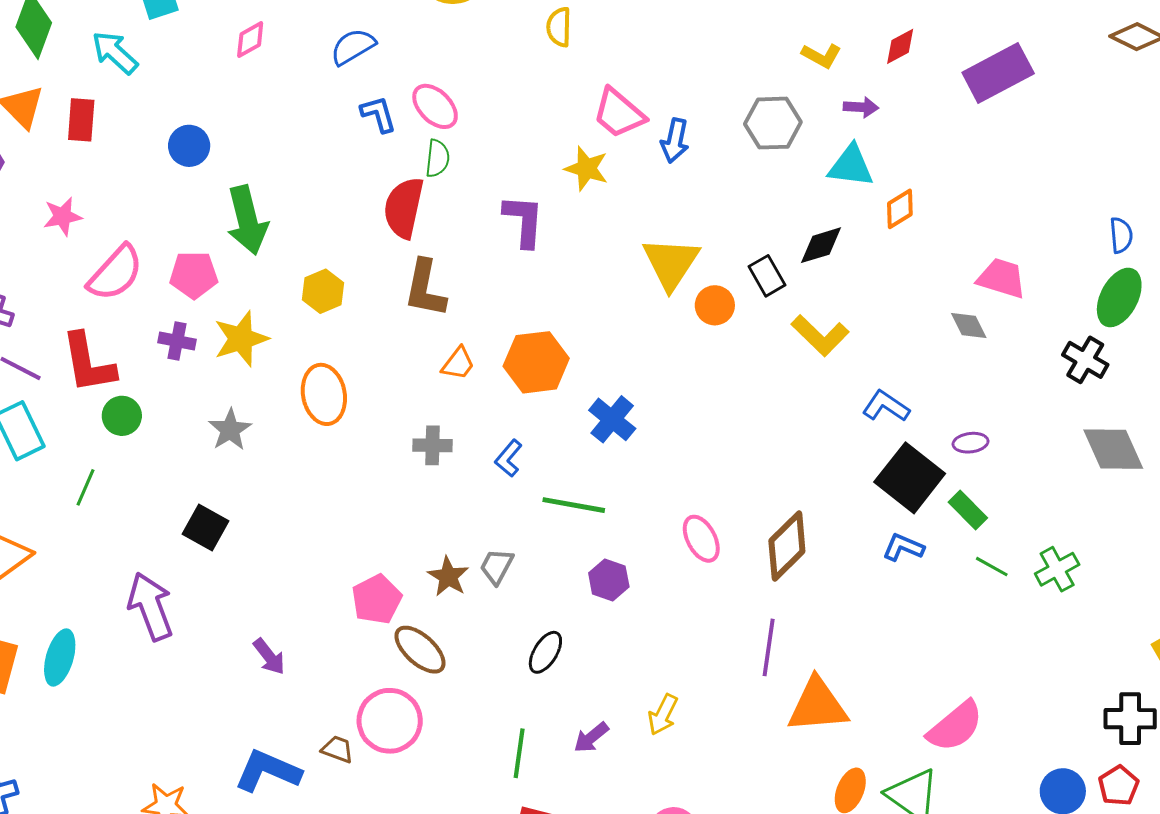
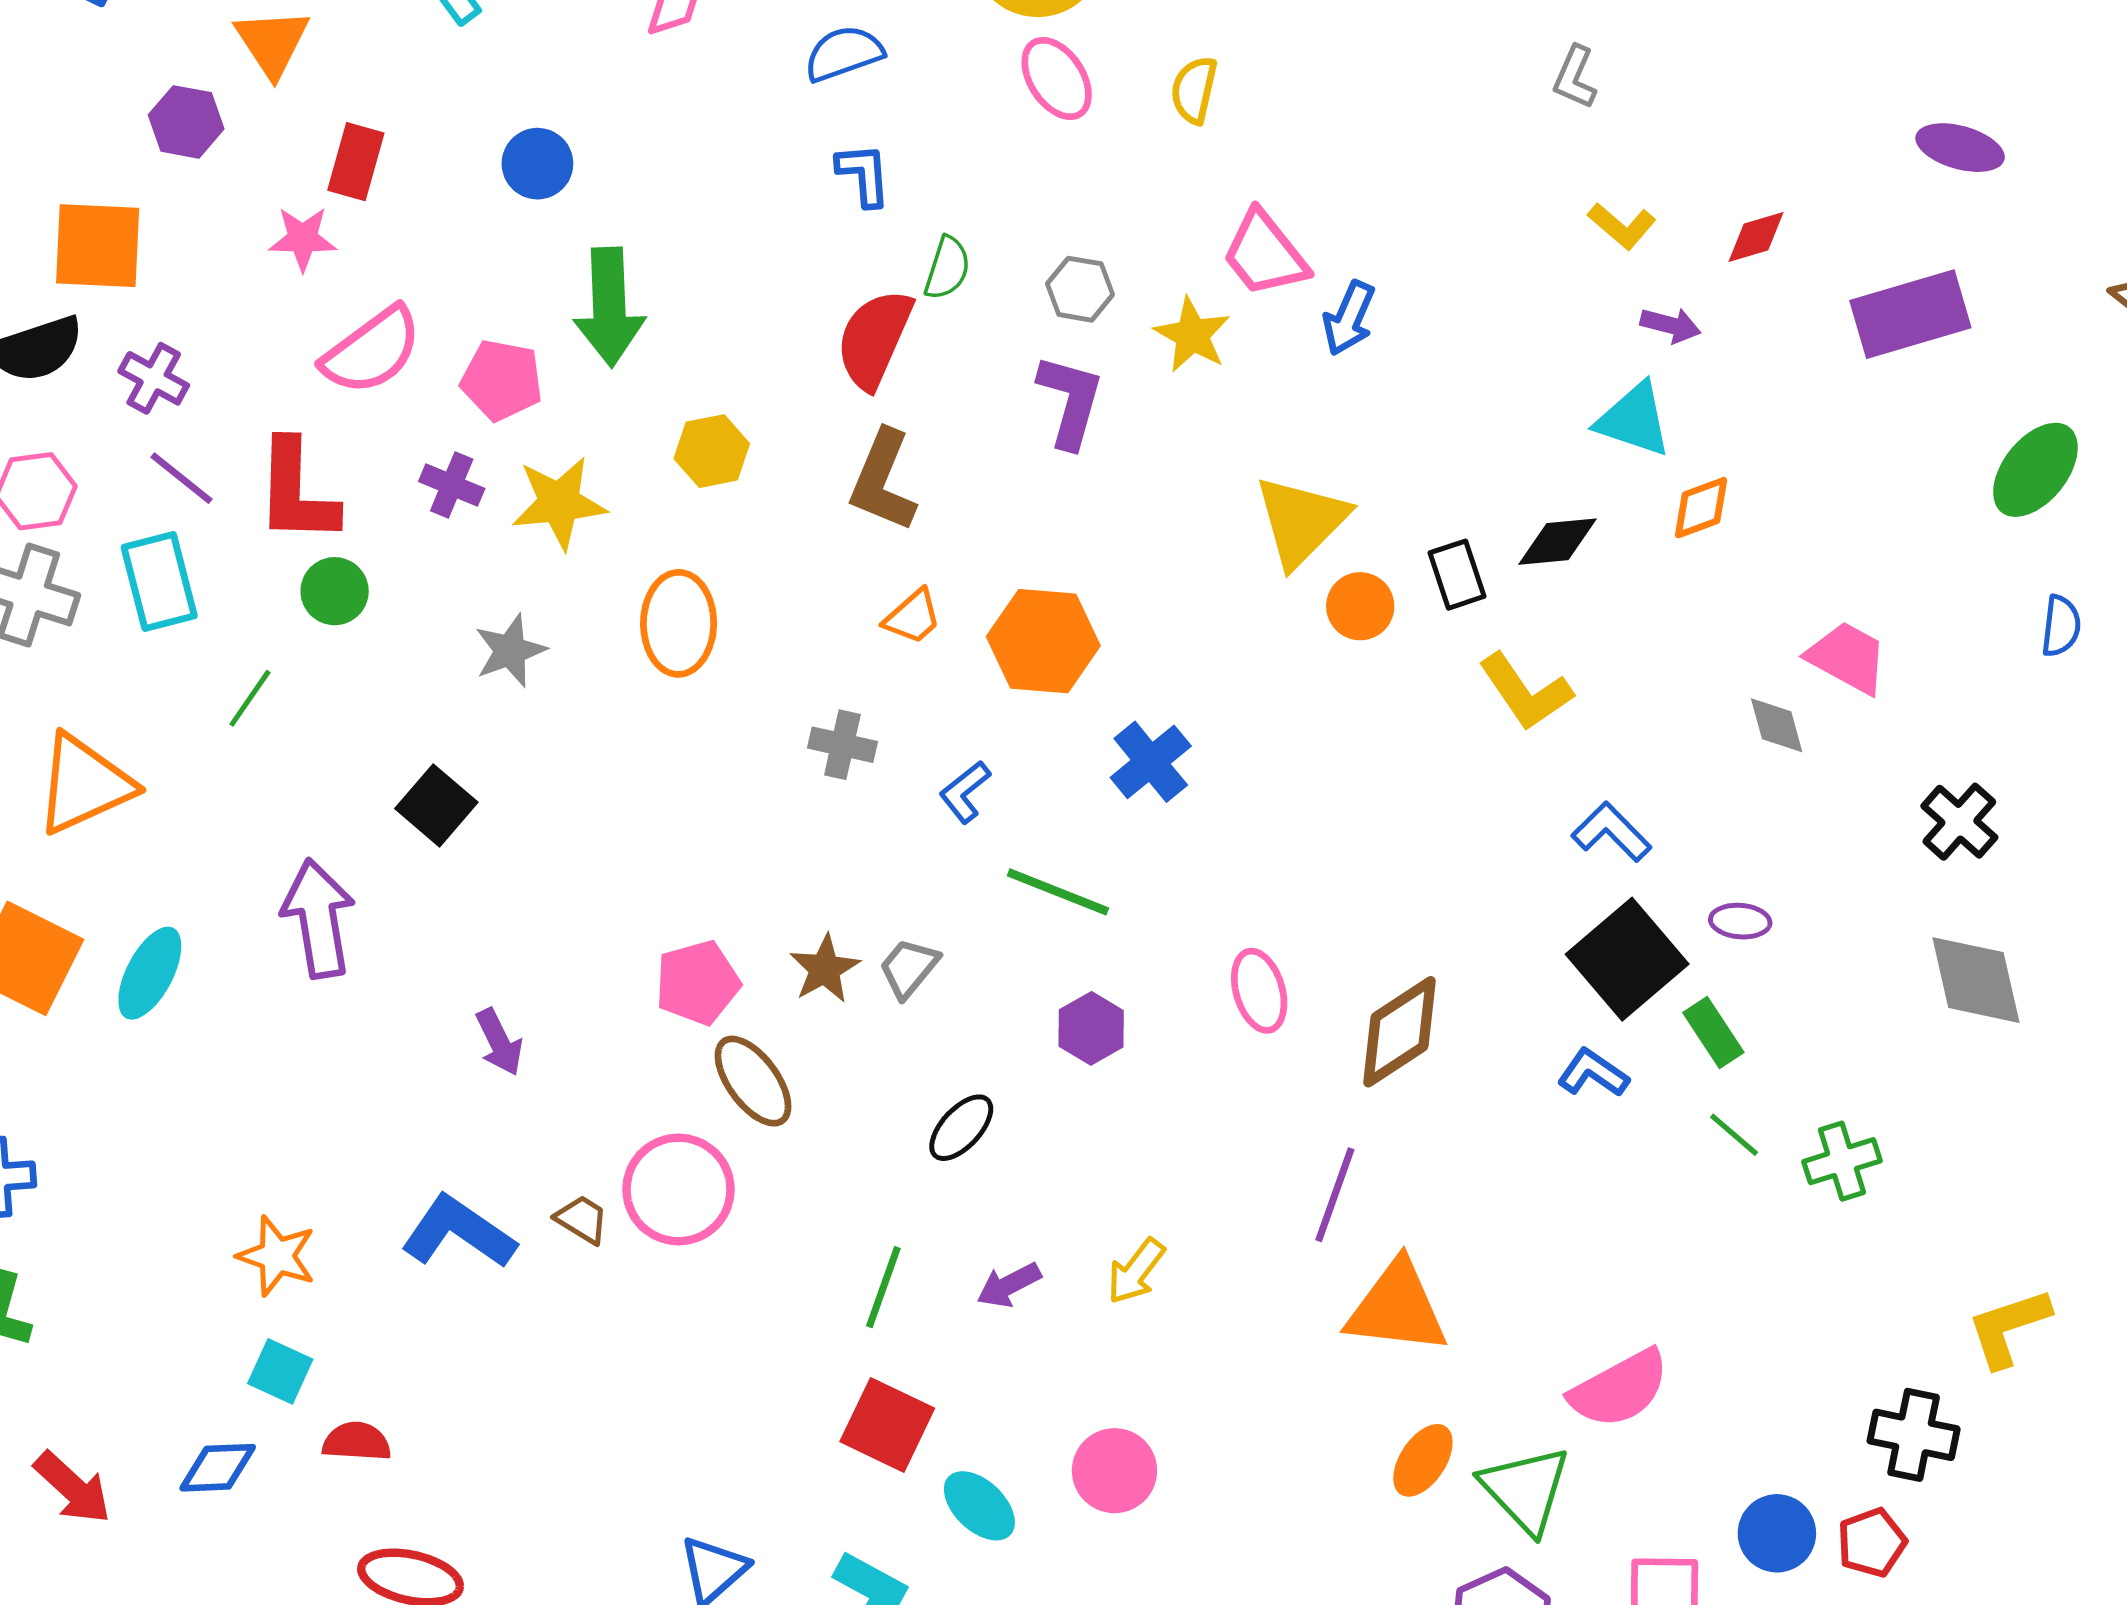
pink ellipse: (435, 106) -> (1057, 78), moved
red rectangle: (81, 120) -> (356, 162), moved
gray hexagon: (773, 123) -> (1080, 289), moved, size x0.7
green ellipse: (1119, 297) -> (2035, 470), moved

